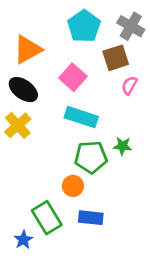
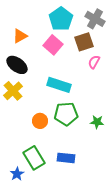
orange triangle: (27, 50) -> (20, 36), size x0.7
pink square: (73, 77) -> (53, 45), moved
green star: (123, 146) -> (97, 122), moved
orange circle: (73, 186) -> (40, 121), moved

